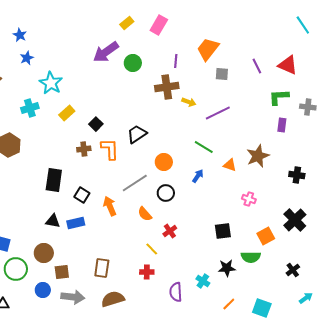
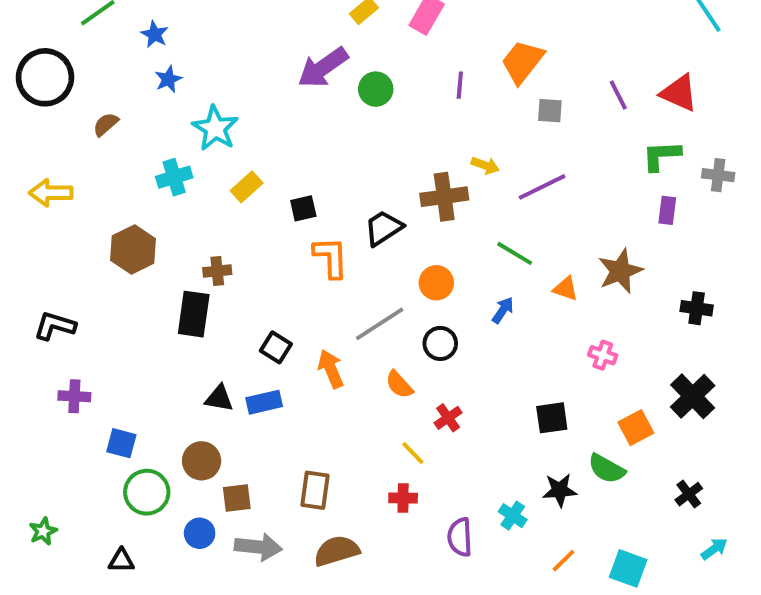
brown cross: (167, 87) -> (444, 197), moved
black square: (96, 124) -> (303, 208), turned 32
brown cross: (84, 149) -> (217, 271), moved
black rectangle: (54, 180) -> (194, 314), moved
green semicircle: (251, 257) -> (607, 469), turned 30

